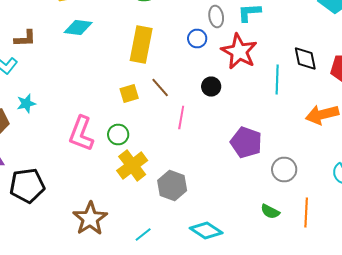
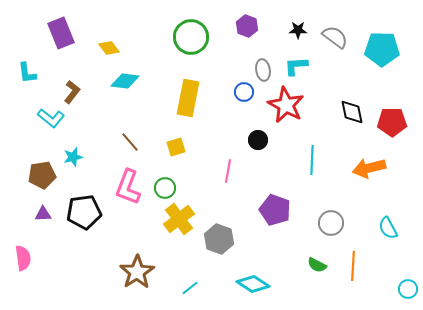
brown L-shape: (25, 38) -> (72, 92), turned -50
cyan line: (277, 80) -> (312, 160), moved
brown line: (160, 88) -> (130, 142), moved
purple pentagon: (246, 142) -> (275, 210), moved
black pentagon: (27, 186) -> (84, 212), moved

